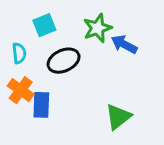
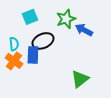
cyan semicircle: (19, 53) -> (14, 44), moved
blue rectangle: (41, 105) -> (33, 55), moved

